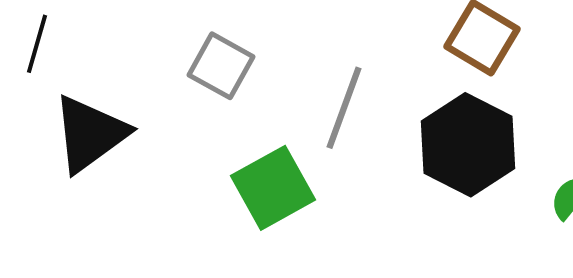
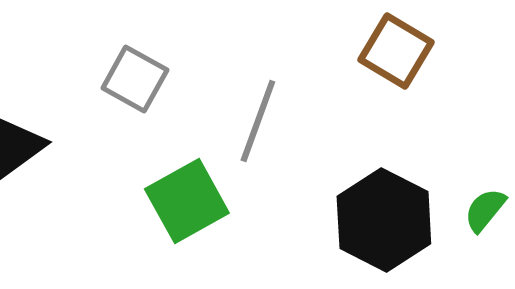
black hexagon: (468, 145) -> (384, 220), moved

